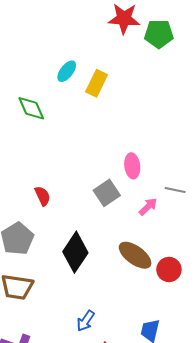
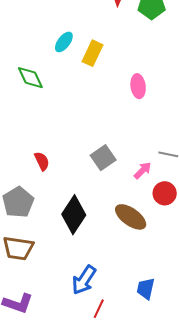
pink ellipse: (132, 166) -> (138, 86), moved
red circle: (169, 270) -> (165, 193), moved
blue arrow: (86, 321) -> (84, 280), size x1.4

